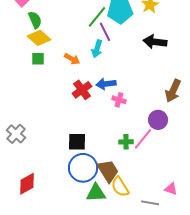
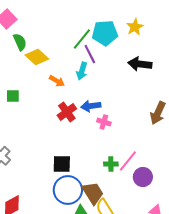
yellow diamond: (39, 38) -> (37, 57), moved
green square: (38, 59) -> (13, 96), moved
purple circle: (158, 120) -> (143, 177), moved

